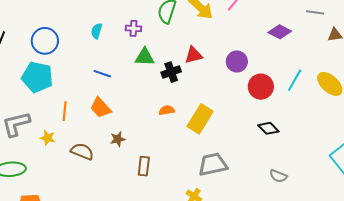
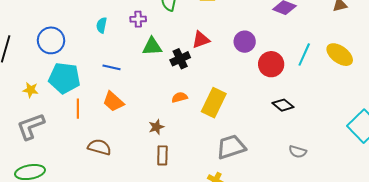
cyan pentagon: (37, 77) -> (64, 78), moved
yellow star: (48, 138) -> (31, 90), moved
brown star: (118, 139) -> (156, 127), moved

